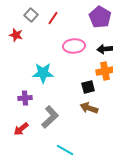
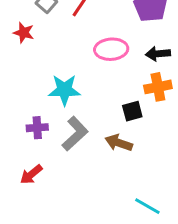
brown arrow: (89, 108) -> (119, 143), moved
gray L-shape: (50, 117) -> (75, 134), moved
cyan line: (65, 150) -> (147, 206), moved

